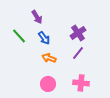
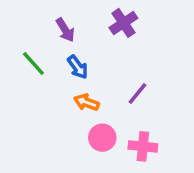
purple cross: (78, 33) -> (123, 23), moved
pink circle: (48, 84) -> (102, 138), moved

